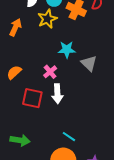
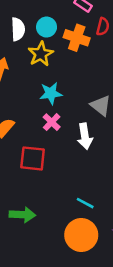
cyan star: (67, 50) -> (51, 93), moved
white arrow: (57, 94) -> (85, 136), moved

